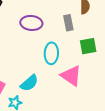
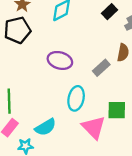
gray rectangle: (68, 23) -> (101, 68), turned 49
green square: (88, 46) -> (117, 110), moved

